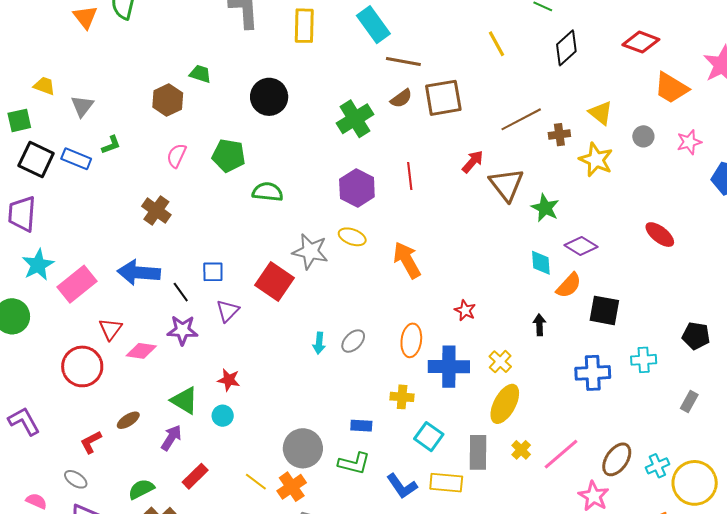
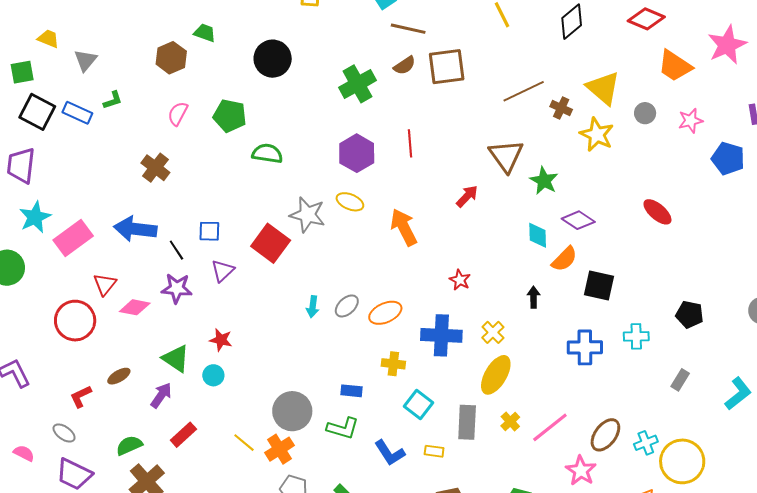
yellow triangle: (601, 113) -> (603, 88), size x1.4
brown cross: (559, 135) -> (561, 108), turned 30
red arrow: (473, 162) -> (467, 196), moved
orange ellipse: (411, 340) -> (385, 313), moved, turned 56
yellow rectangle: (446, 483) -> (434, 451), size x0.6

